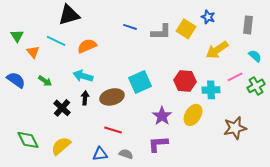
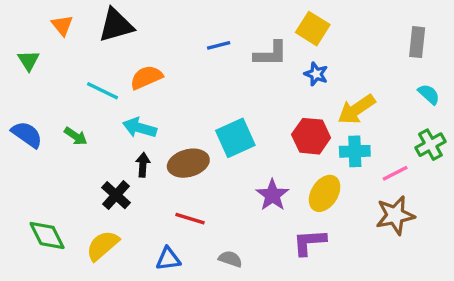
blue star: (208, 17) -> (316, 74), moved
blue line: (130, 27) -> (219, 45), turned -32
yellow square: (186, 29) -> (313, 29), moved
cyan line: (56, 41) -> (103, 91), moved
yellow arrow: (217, 50) -> (356, 109), moved
orange triangle: (33, 52) -> (62, 25), moved
pink line: (235, 77) -> (395, 173), moved
black cross: (62, 108) -> (116, 195), moved
purple L-shape: (158, 144) -> (309, 242), moved
gray semicircle: (126, 154) -> (230, 259), moved

